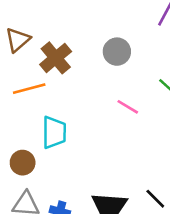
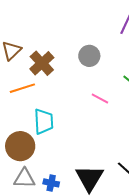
brown circle: (23, 163) -> (20, 146), size x1.5

